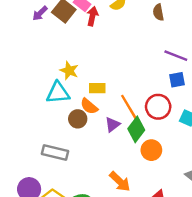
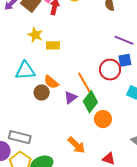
yellow star: (69, 71) -> (35, 35), moved
yellow rectangle: (97, 88) -> (53, 45), moved
red circle: (158, 107) -> (110, 70), moved
gray rectangle: (55, 153) -> (20, 137), moved

